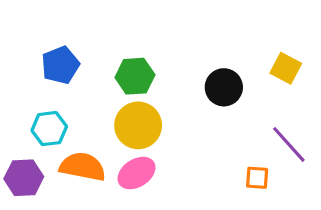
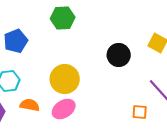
green hexagon: (135, 76) -> (63, 18), moved
orange semicircle: (83, 167) -> (30, 105), size x0.7

